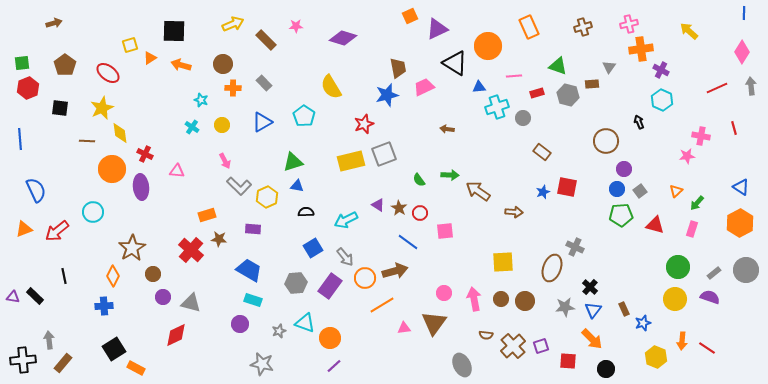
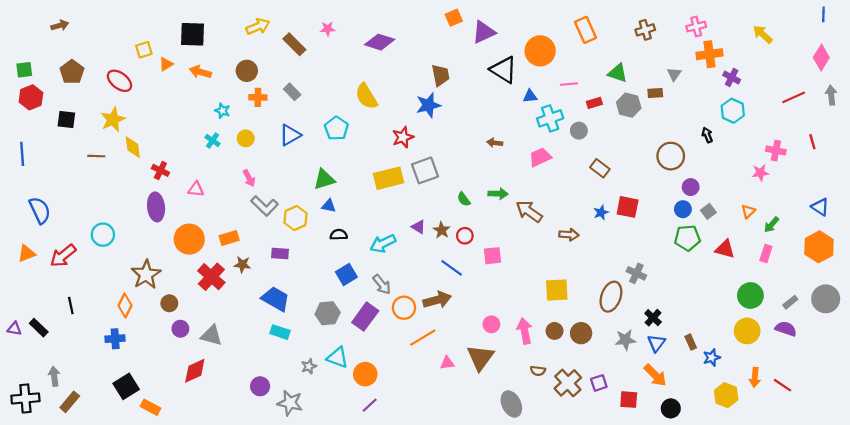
pink trapezoid: (424, 87) -> (540, 157), moved
orange circle: (112, 169) -> (189, 239), moved
purple circle: (240, 324) -> (260, 386), moved

